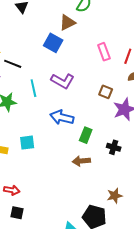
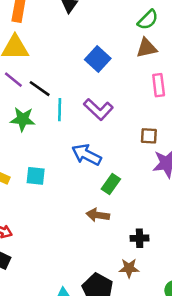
brown triangle: (67, 23) -> (147, 48), moved
black line: (13, 64) -> (40, 89), moved
brown square: (106, 92) -> (149, 136), turned -32
black cross: (114, 147) -> (140, 238), moved, turned -32

